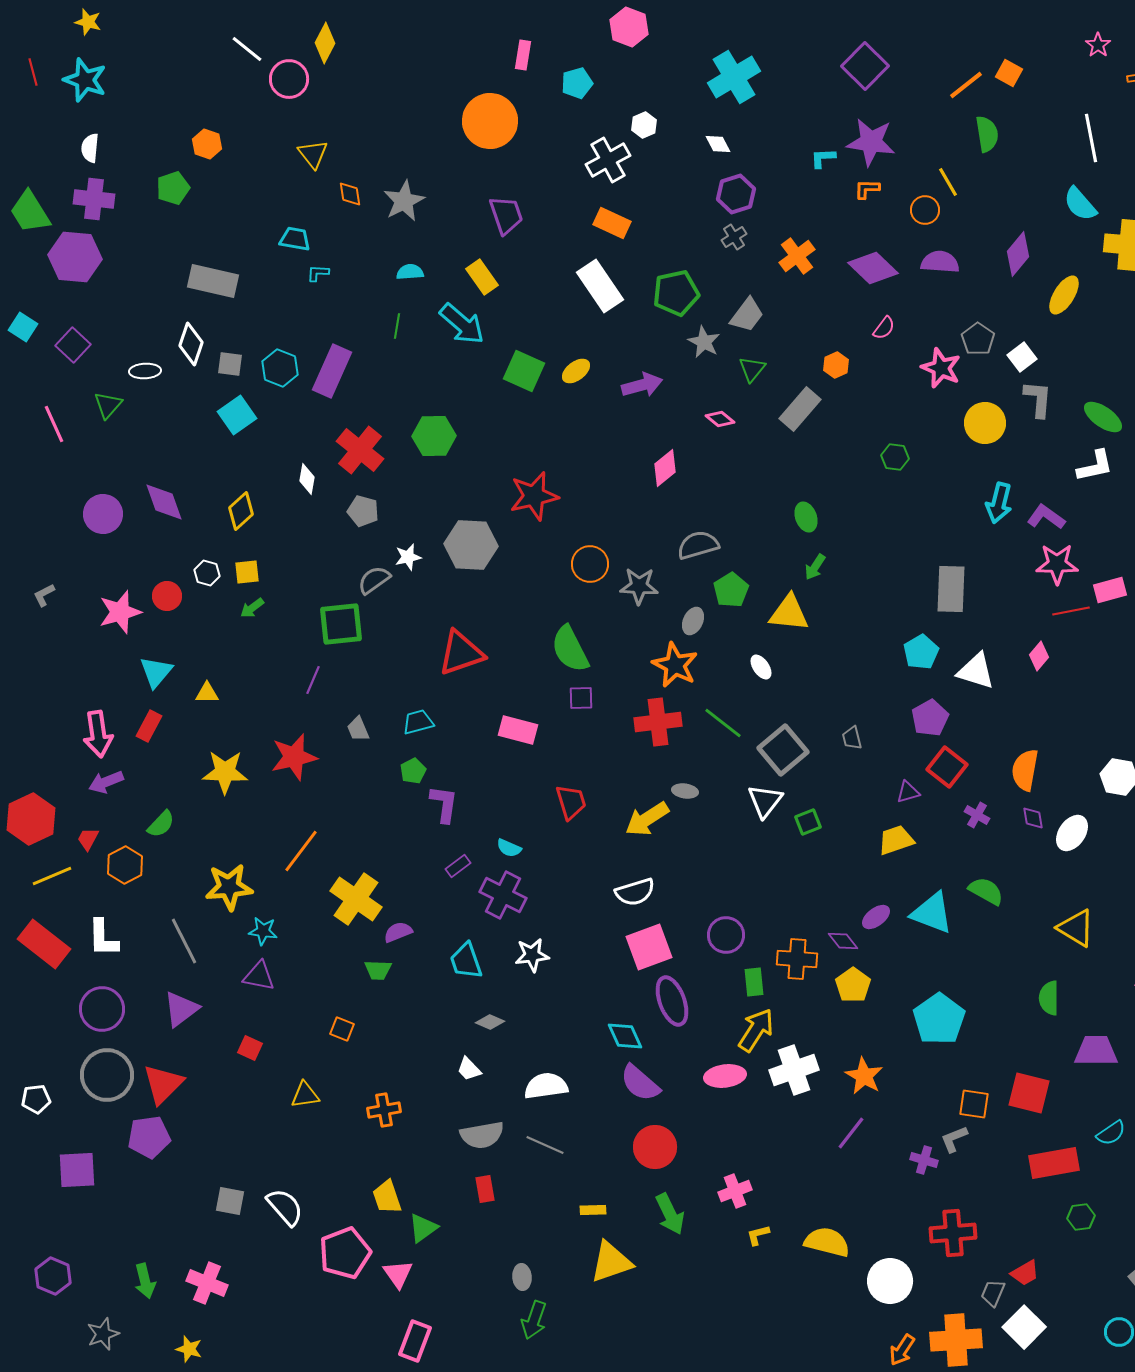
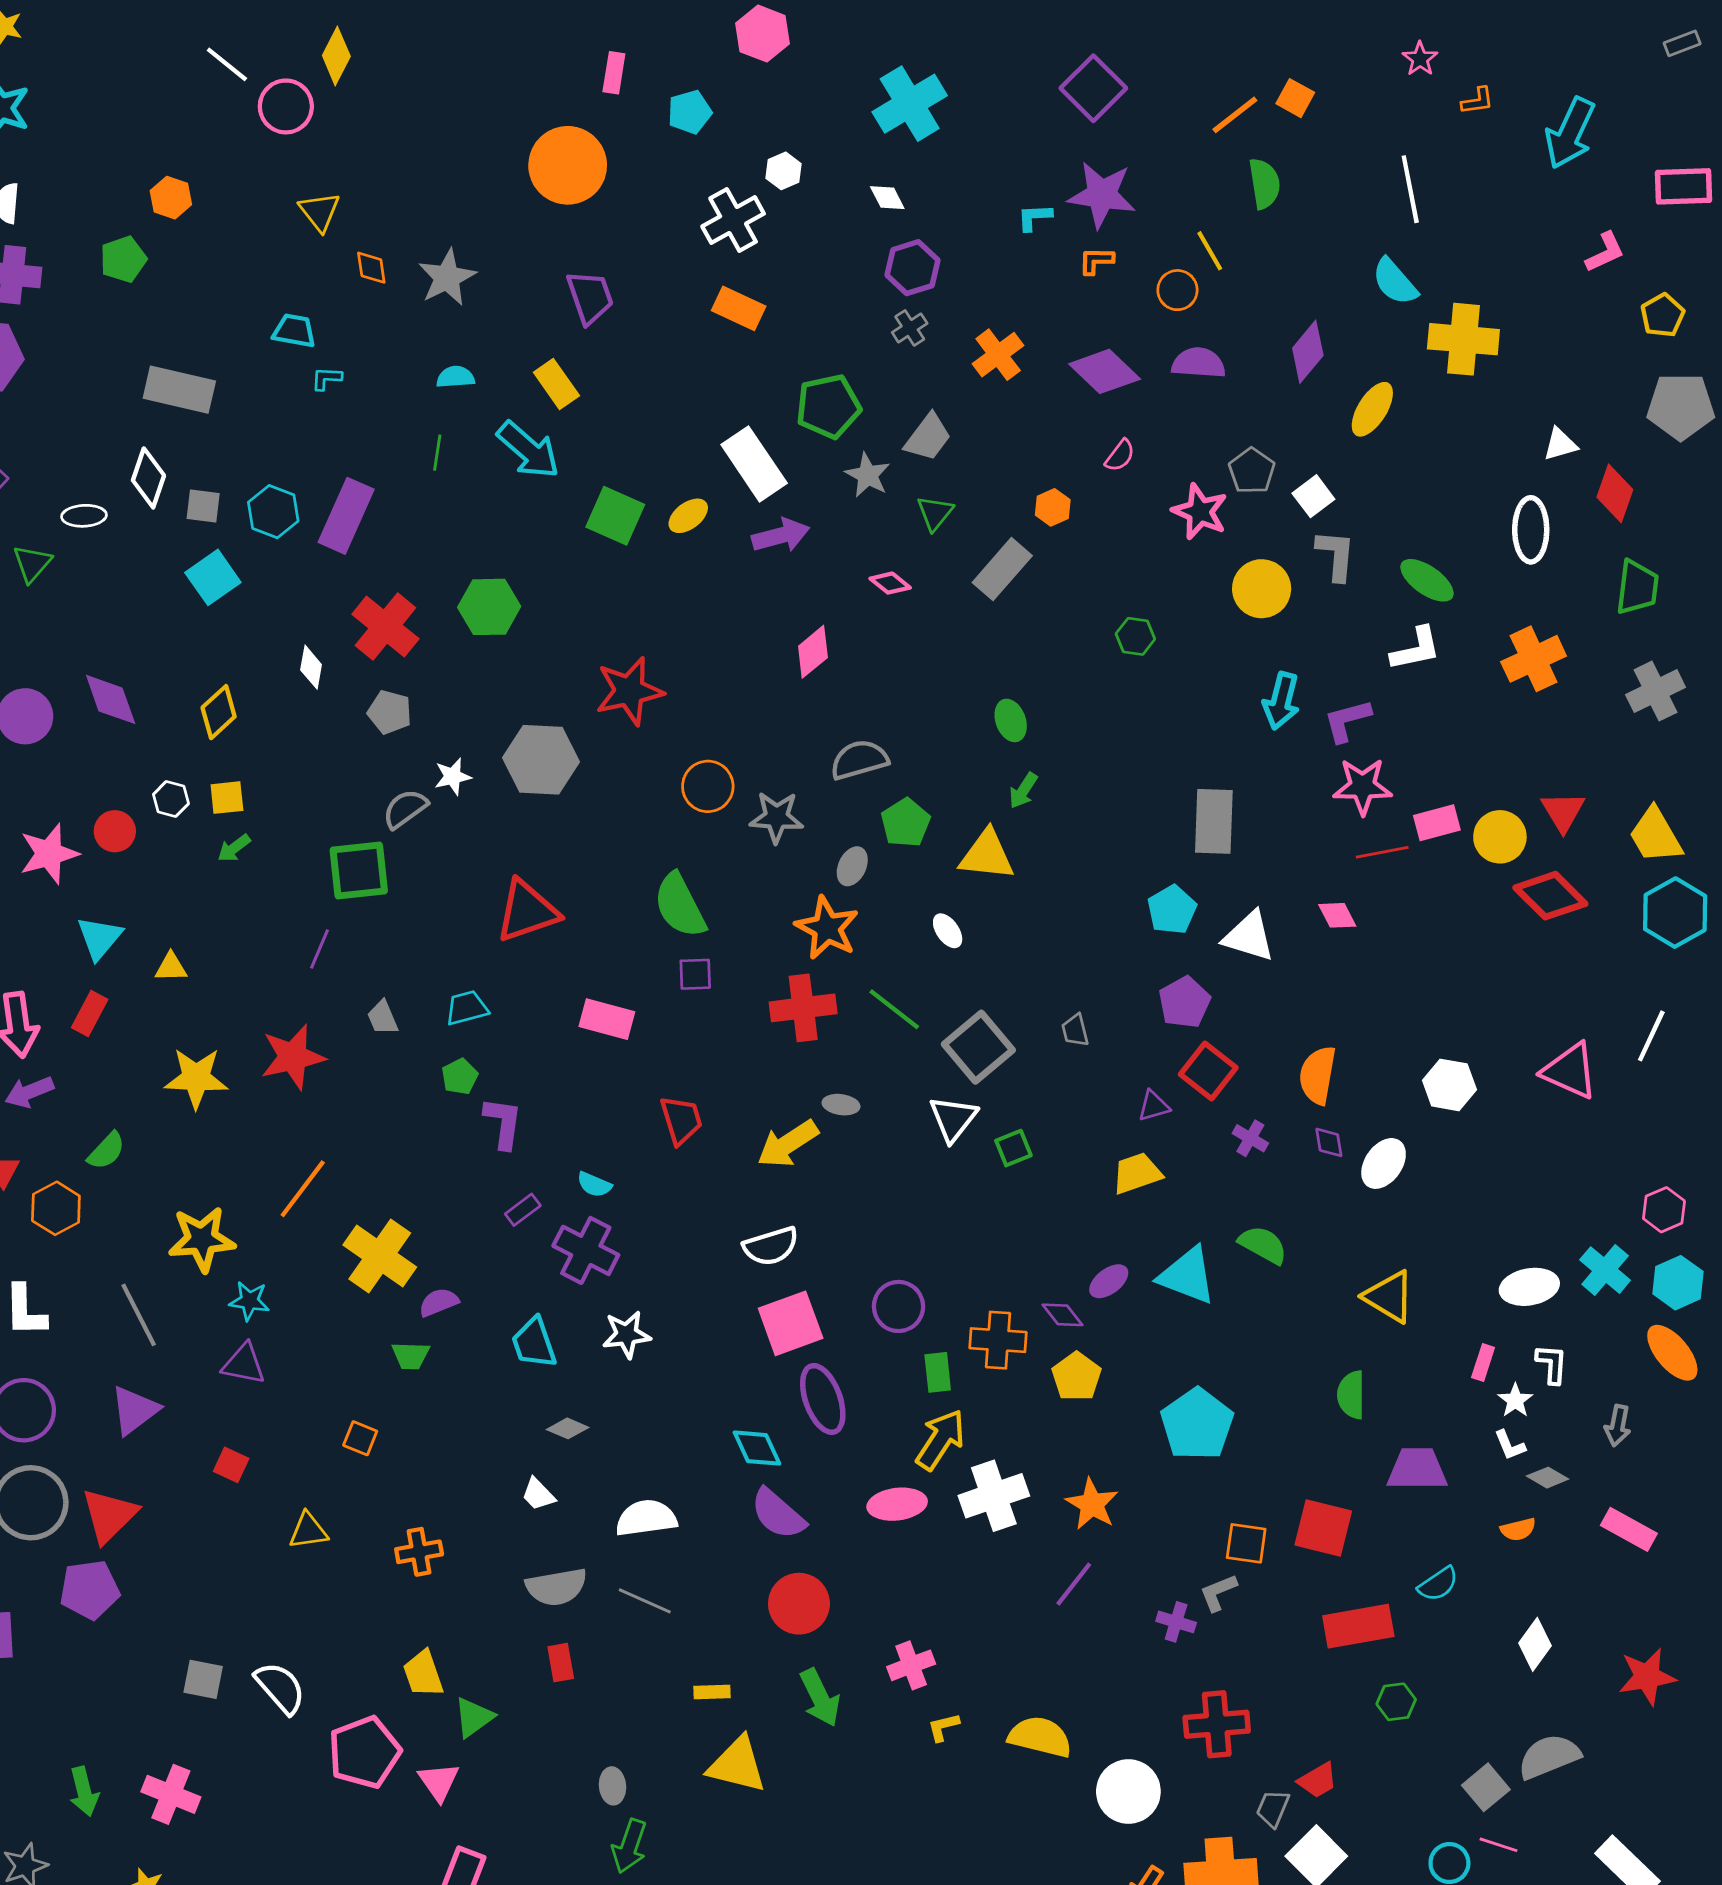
white rectangle: (600, 286) -> (754, 464), moved
purple L-shape: (1046, 517) -> (1347, 720), turned -51
pink diamond: (1039, 656) -> (1337, 915), turned -68
yellow triangle: (611, 1262) -> (737, 1765), turned 33

